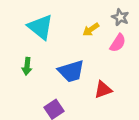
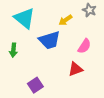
pink semicircle: (118, 43) -> (84, 46), moved
blue trapezoid: (71, 71) -> (49, 40), moved

